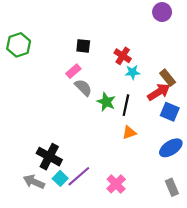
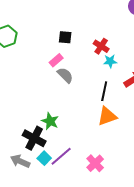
green star: (106, 102) -> (50, 121), moved
orange triangle: (129, 132) -> (107, 116), size x1.5

